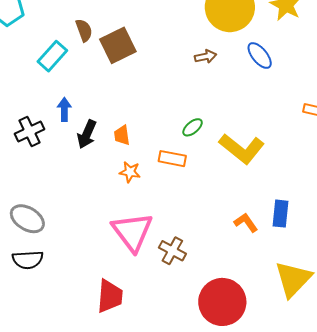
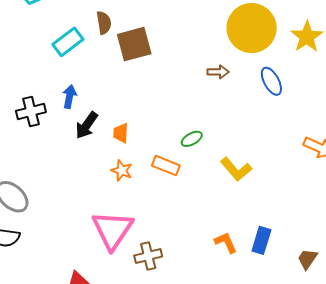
yellow L-shape: (242, 149) -> (236, 169), size x0.7
brown cross: (172, 251) -> (148, 256), turned 36

